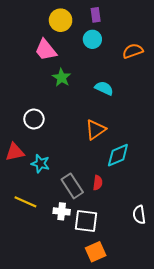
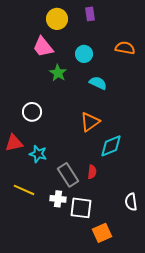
cyan circle: (92, 39) -> (84, 54), moved
orange semicircle: (133, 51) -> (125, 48), turned 30
orange square: (96, 252) -> (102, 233), moved

